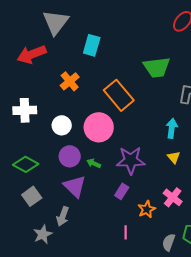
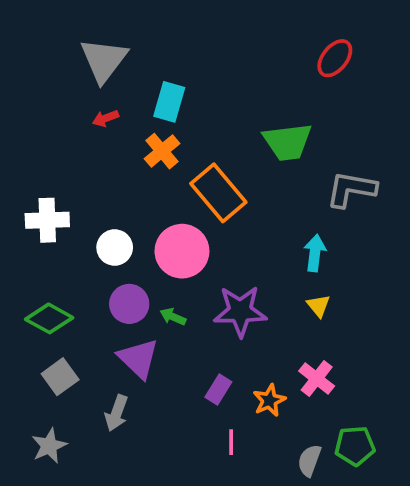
red arrow: (32, 54) -> (106, 118), moved, size x0.5
orange cross: (70, 81) -> (162, 151), moved
purple rectangle: (122, 191) -> (218, 389), moved
gray star: (43, 234) -> (49, 446), moved

